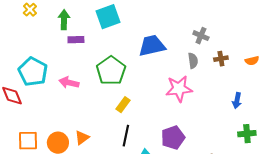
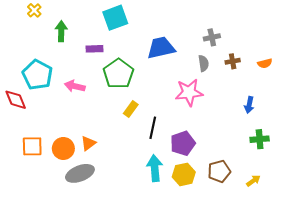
green arrow: (64, 20) -> (61, 31), moved
gray cross: (201, 36) -> (212, 37), turned -35
purple rectangle: (76, 40) -> (94, 49), moved
black line: (126, 136) -> (153, 128), moved

